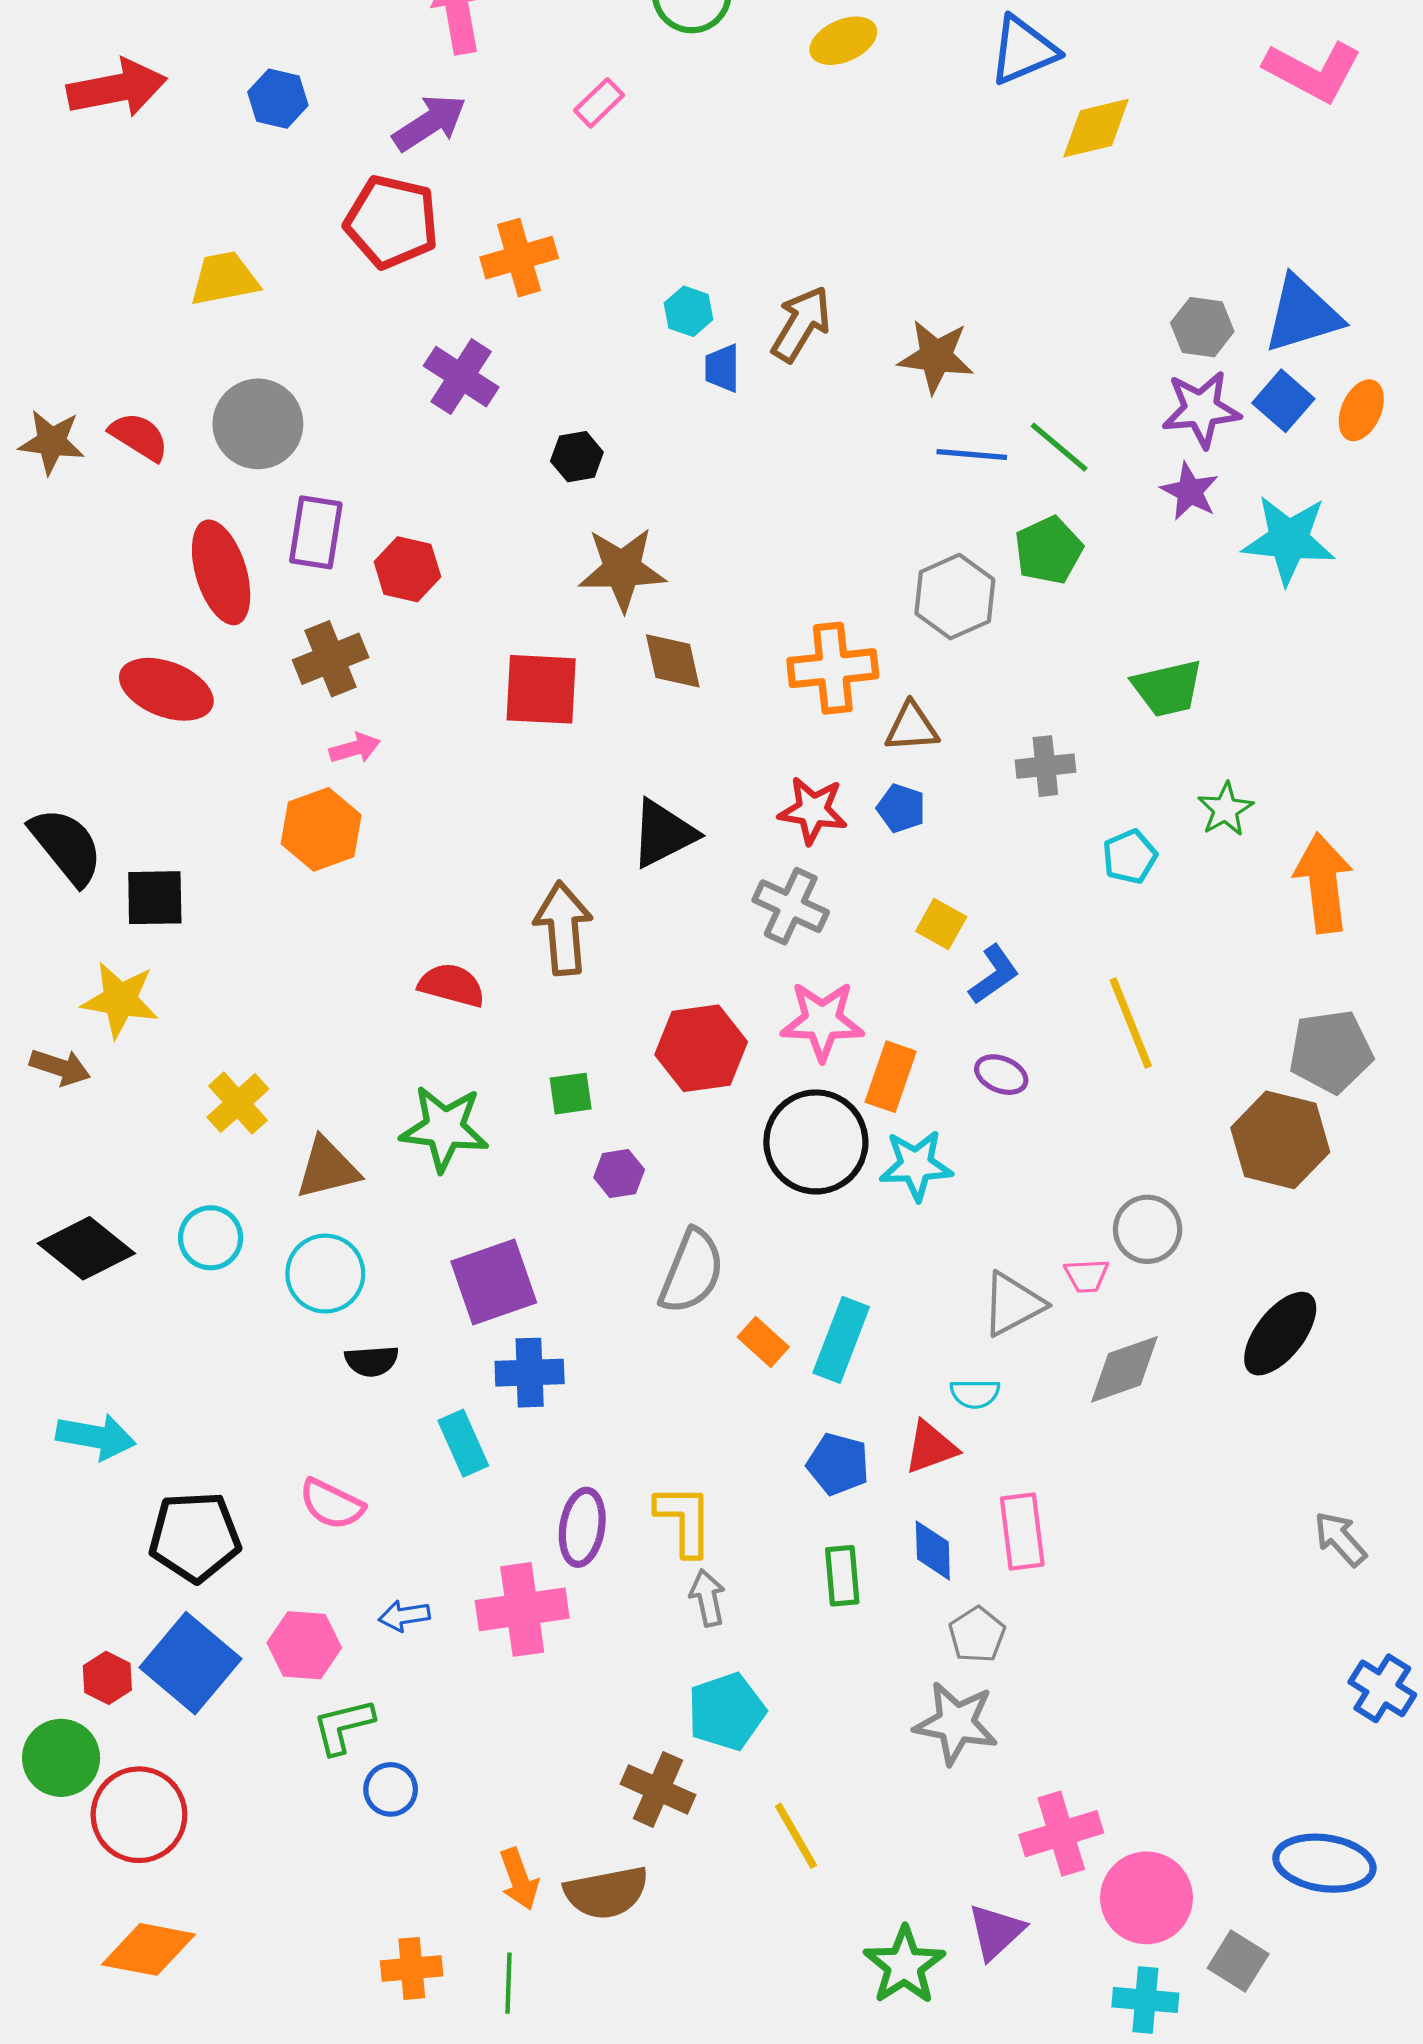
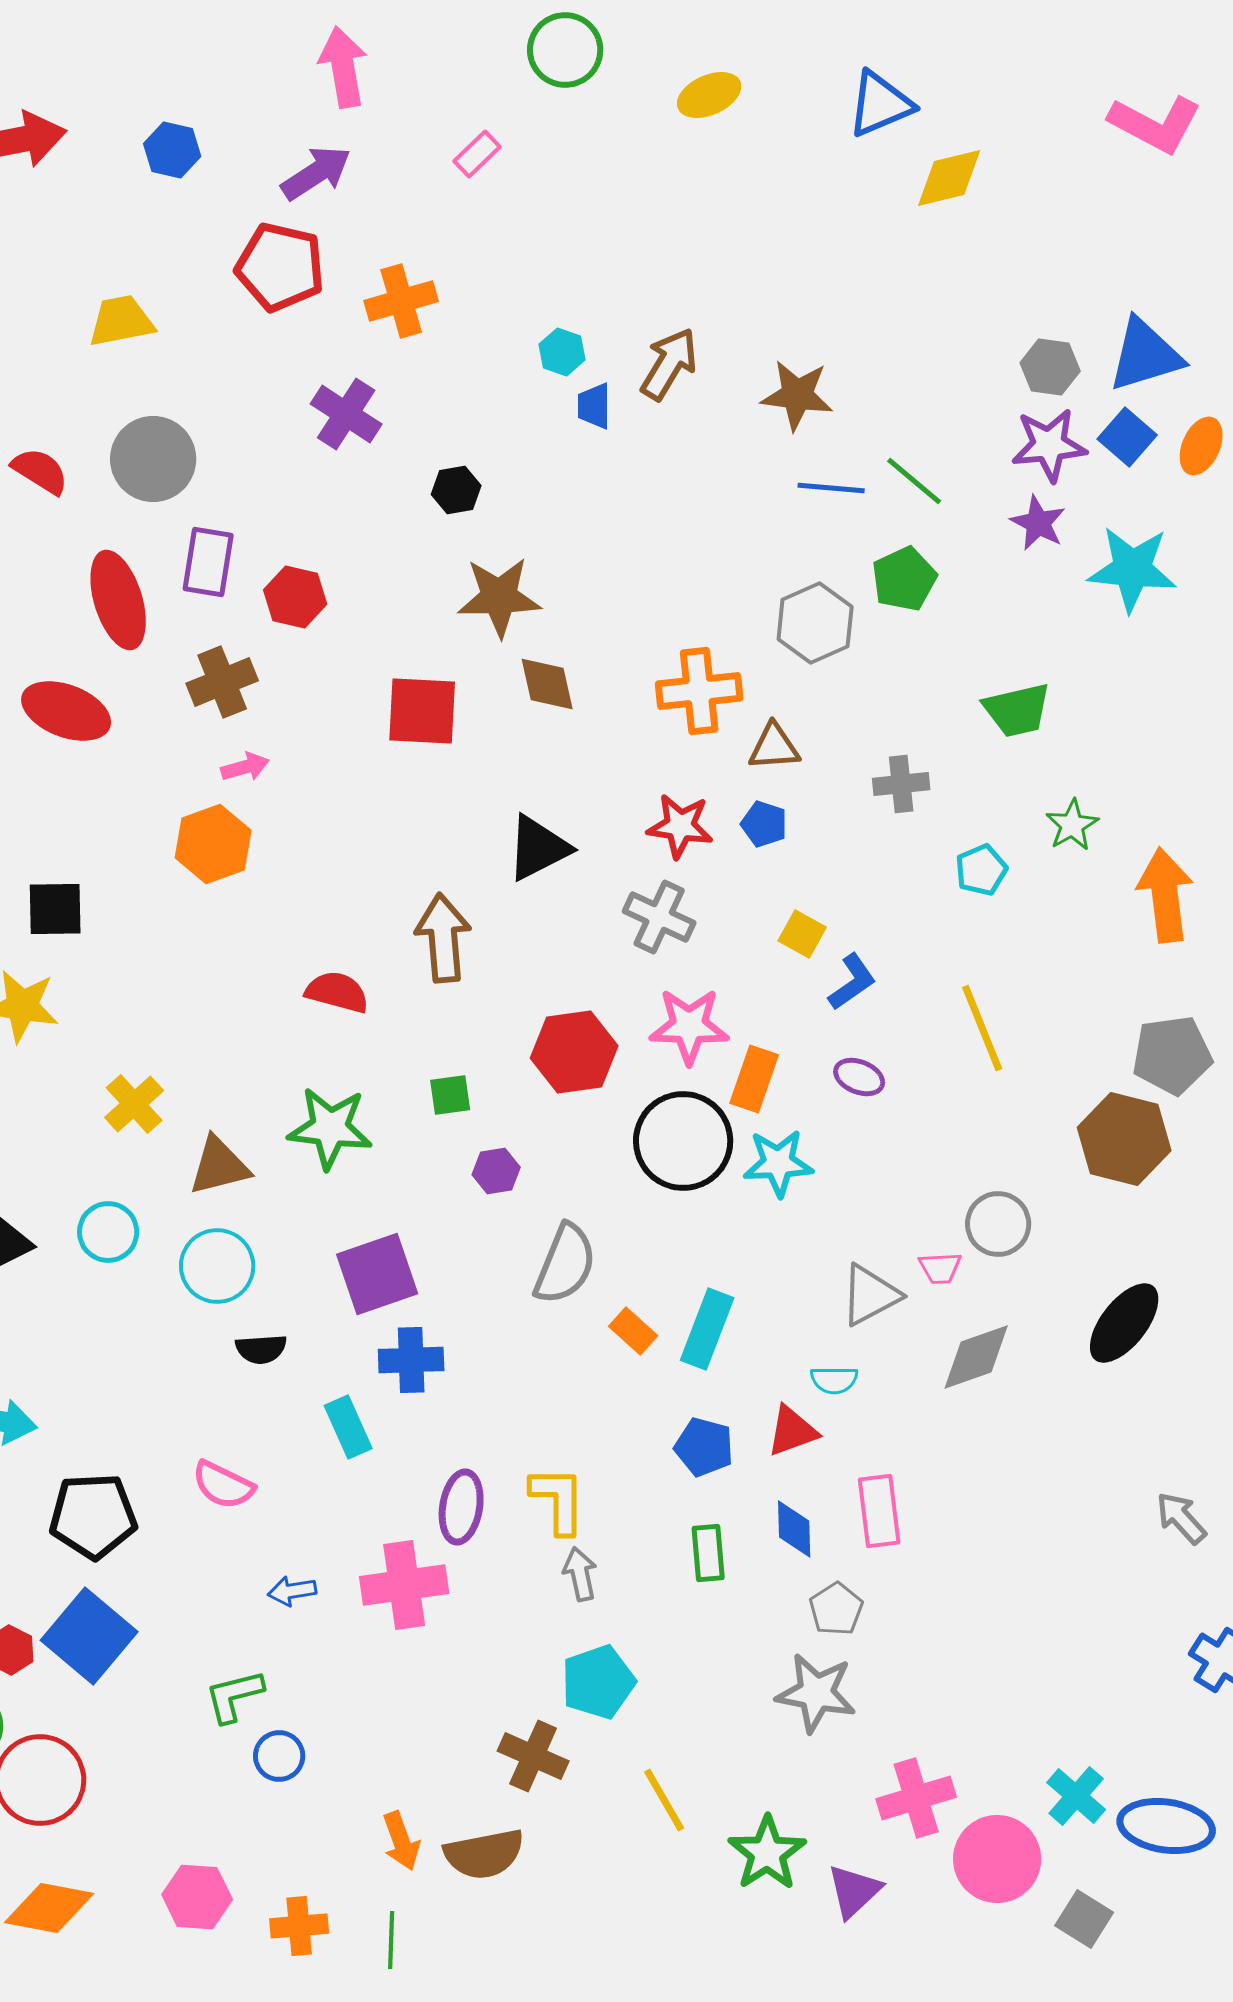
pink hexagon: (304, 1645) -> (197, 1897), moved
green star: (904, 1965) -> (767, 1853), moved
cyan cross: (1145, 2000) -> (1076, 1796), moved, turned 36

